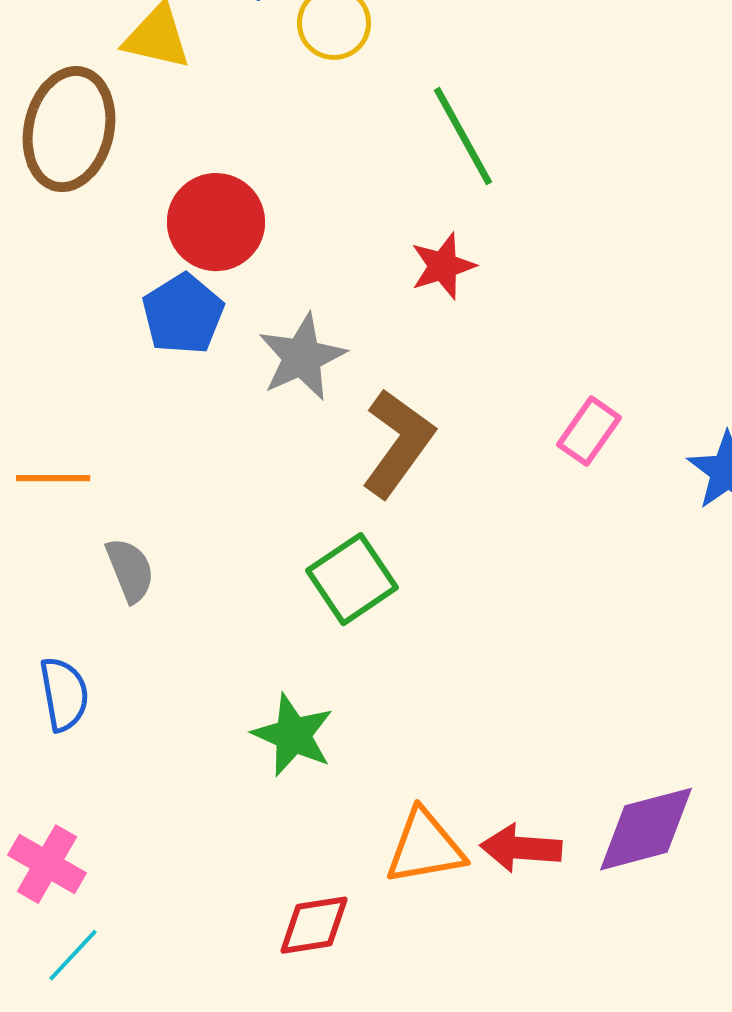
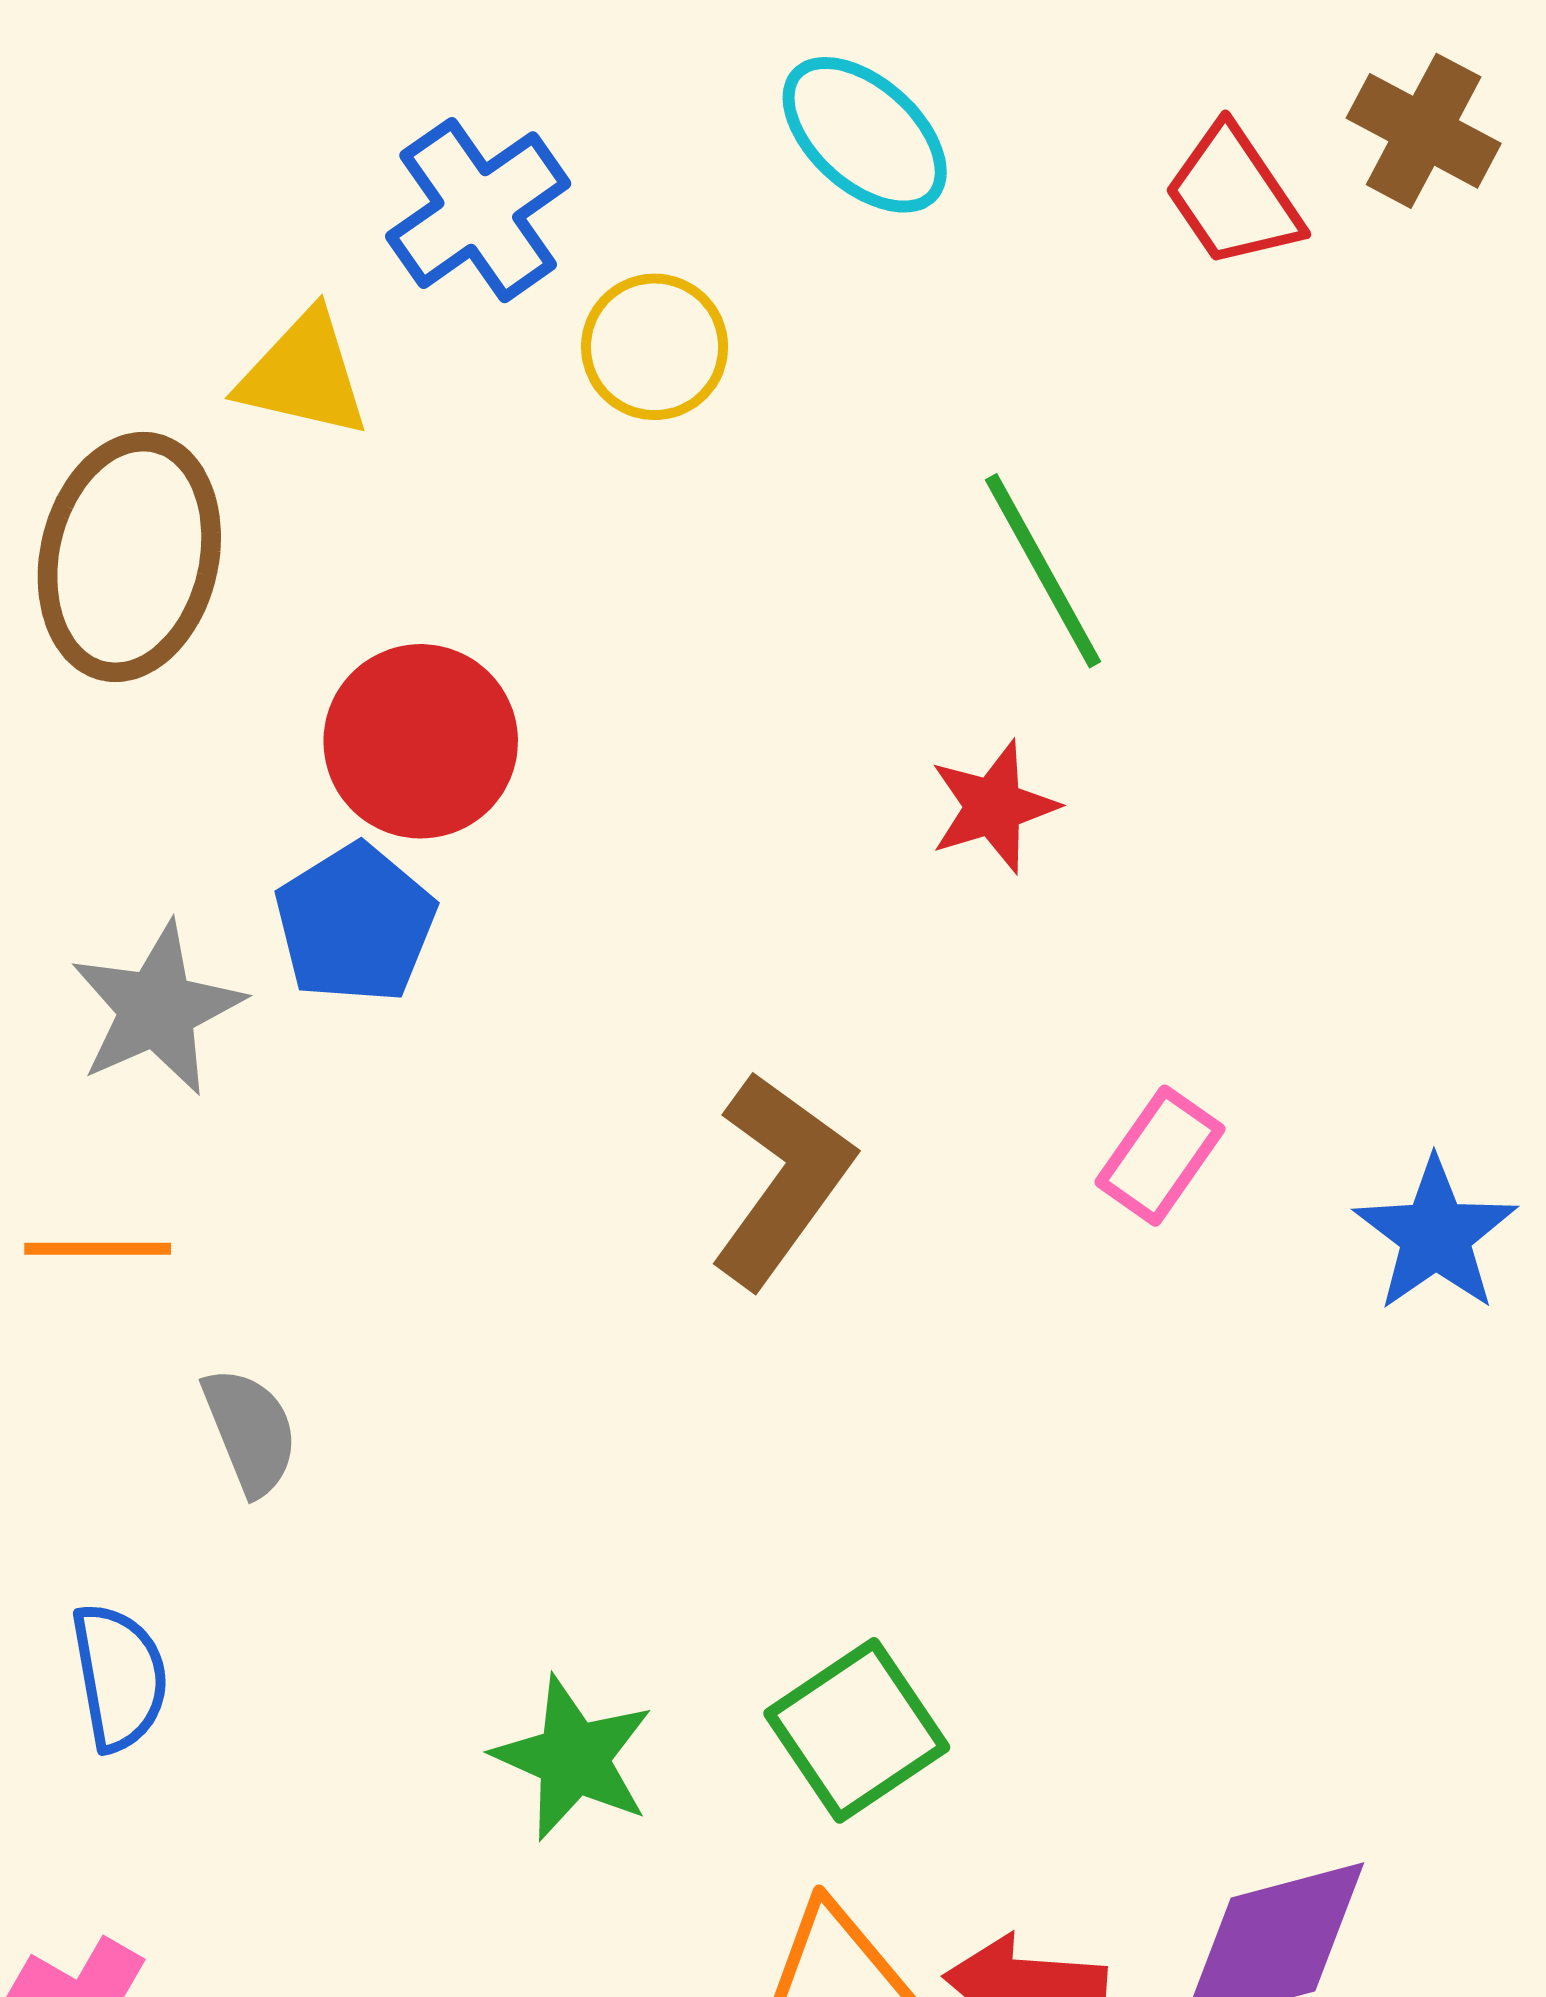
green line: (463, 136) -> (1043, 571), moved
red star: (443, 266) -> (994, 807), moved
gray star: (302, 357) -> (157, 1009), moved
green square: (352, 579) -> (857, 1730), moved

